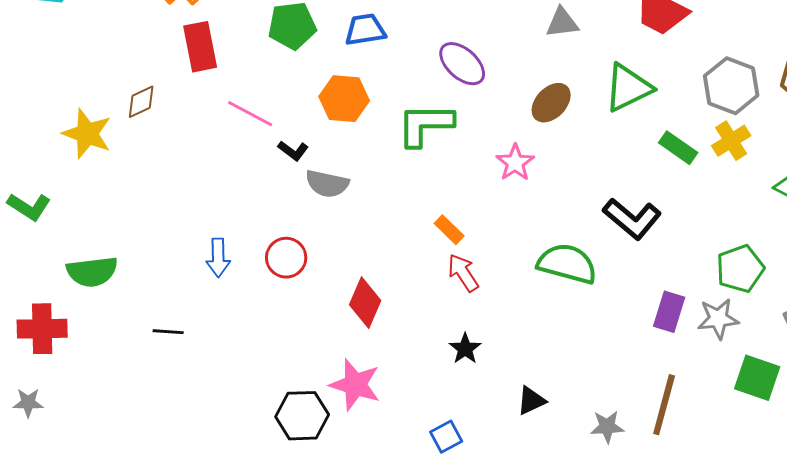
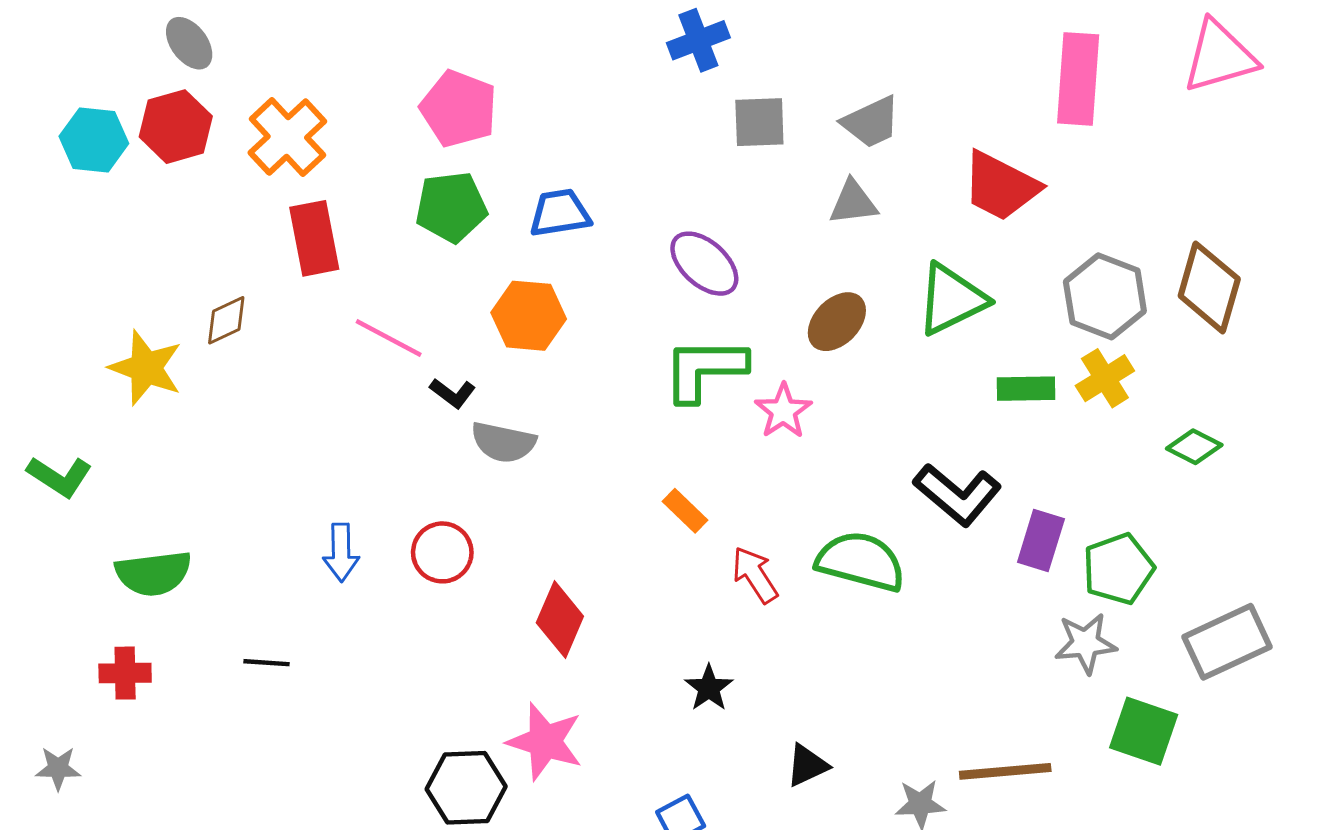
green L-shape: (425, 125) -> (704, 369), moved
green rectangle: (678, 148) -> (1026, 389), turned -36
red arrow: (463, 273) -> (755, 575), moved
purple rectangle: (669, 312) -> (1041, 541), moved
red cross: (42, 329) -> (125, 673), moved, size x0.7
brown line: (664, 405) -> (1005, 771), turned 70

